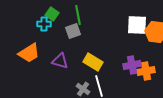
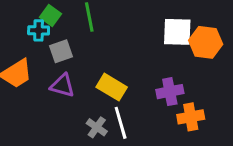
gray square: (73, 31) -> (61, 51), moved
orange cross: (146, 71) -> (191, 117), moved

